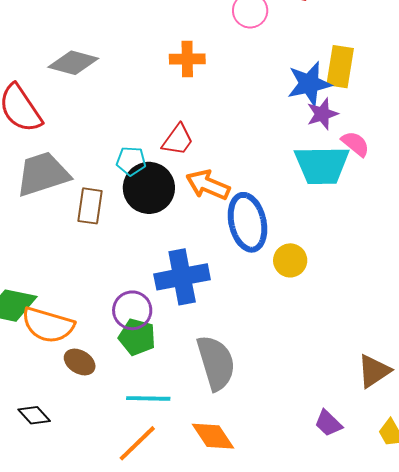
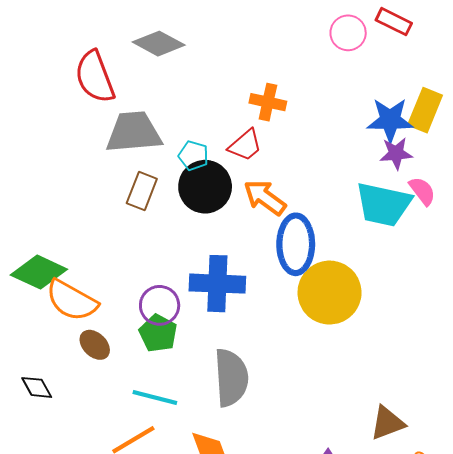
orange cross: (187, 59) -> (268, 102), moved
gray trapezoid: (43, 174) -> (134, 132), moved
yellow circle: (290, 260) -> (330, 293), size x1.8

